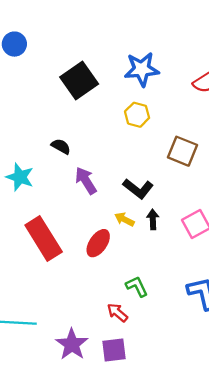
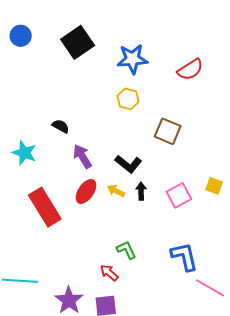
black square: (79, 81) -> (78, 42), moved
red ellipse: (98, 243) -> (86, 191), moved

